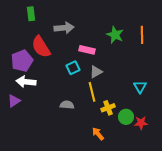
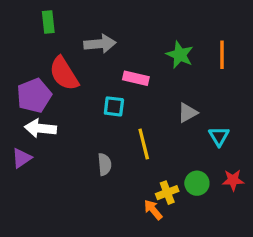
cyan square: (73, 68) -> (114, 106), turned 32
gray triangle: (96, 72) -> (188, 113), moved
gray semicircle: (67, 105) -> (105, 164), turned 80
yellow cross: (108, 108) -> (167, 193), moved
red star: (141, 123) -> (233, 180), moved

